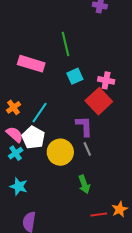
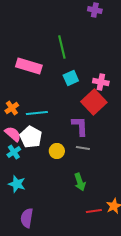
cyan line: (40, 113) -> (37, 113), turned 50
gray line: (87, 149) -> (83, 148), turned -56
yellow circle: (60, 152) -> (57, 151), size x0.6

